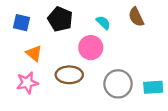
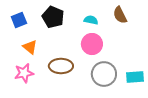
blue square: (22, 23) -> (19, 20), turned -35
cyan semicircle: (103, 23) -> (91, 20), turned -32
pink circle: (91, 48) -> (92, 44), moved

